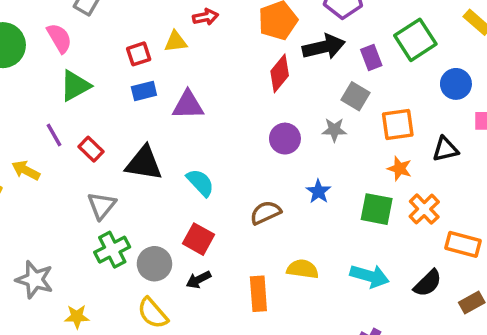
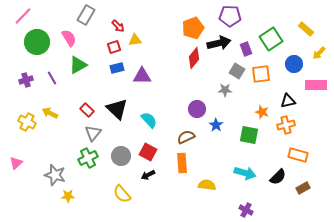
red arrow: (206, 17) -> (118, 26), moved, turned 56
orange square: (398, 124) -> (261, 74), moved
purple line: (54, 135) -> (52, 78), moved
purple circle: (285, 139) -> (197, 109), moved
red rectangle: (91, 149) -> (87, 110), moved
black triangle: (144, 163) -> (117, 109), turned 35
orange cross: (424, 209) -> (286, 125), moved, turned 30
green cross: (112, 250) -> (88, 158), moved
gray circle: (154, 264) -> (121, 156), moved
yellow semicircle: (303, 269) -> (207, 185), moved
orange rectangle: (258, 294) -> (182, 163), moved
yellow star: (77, 317) -> (68, 196), moved

